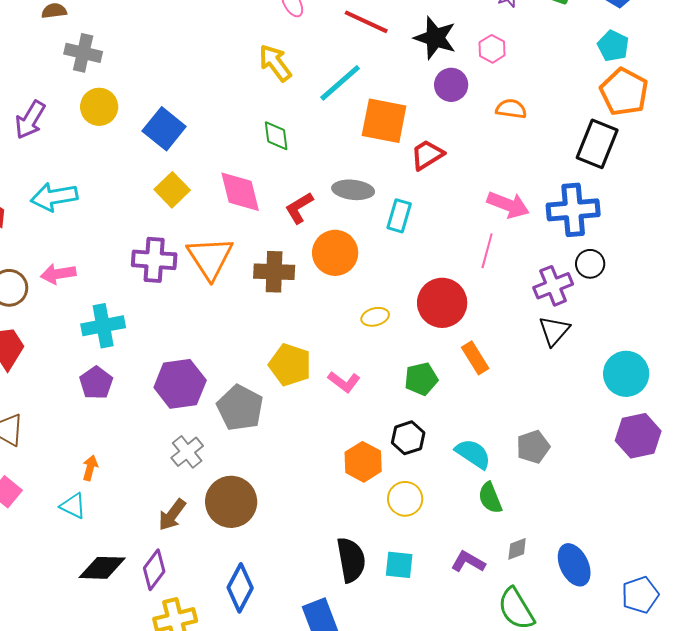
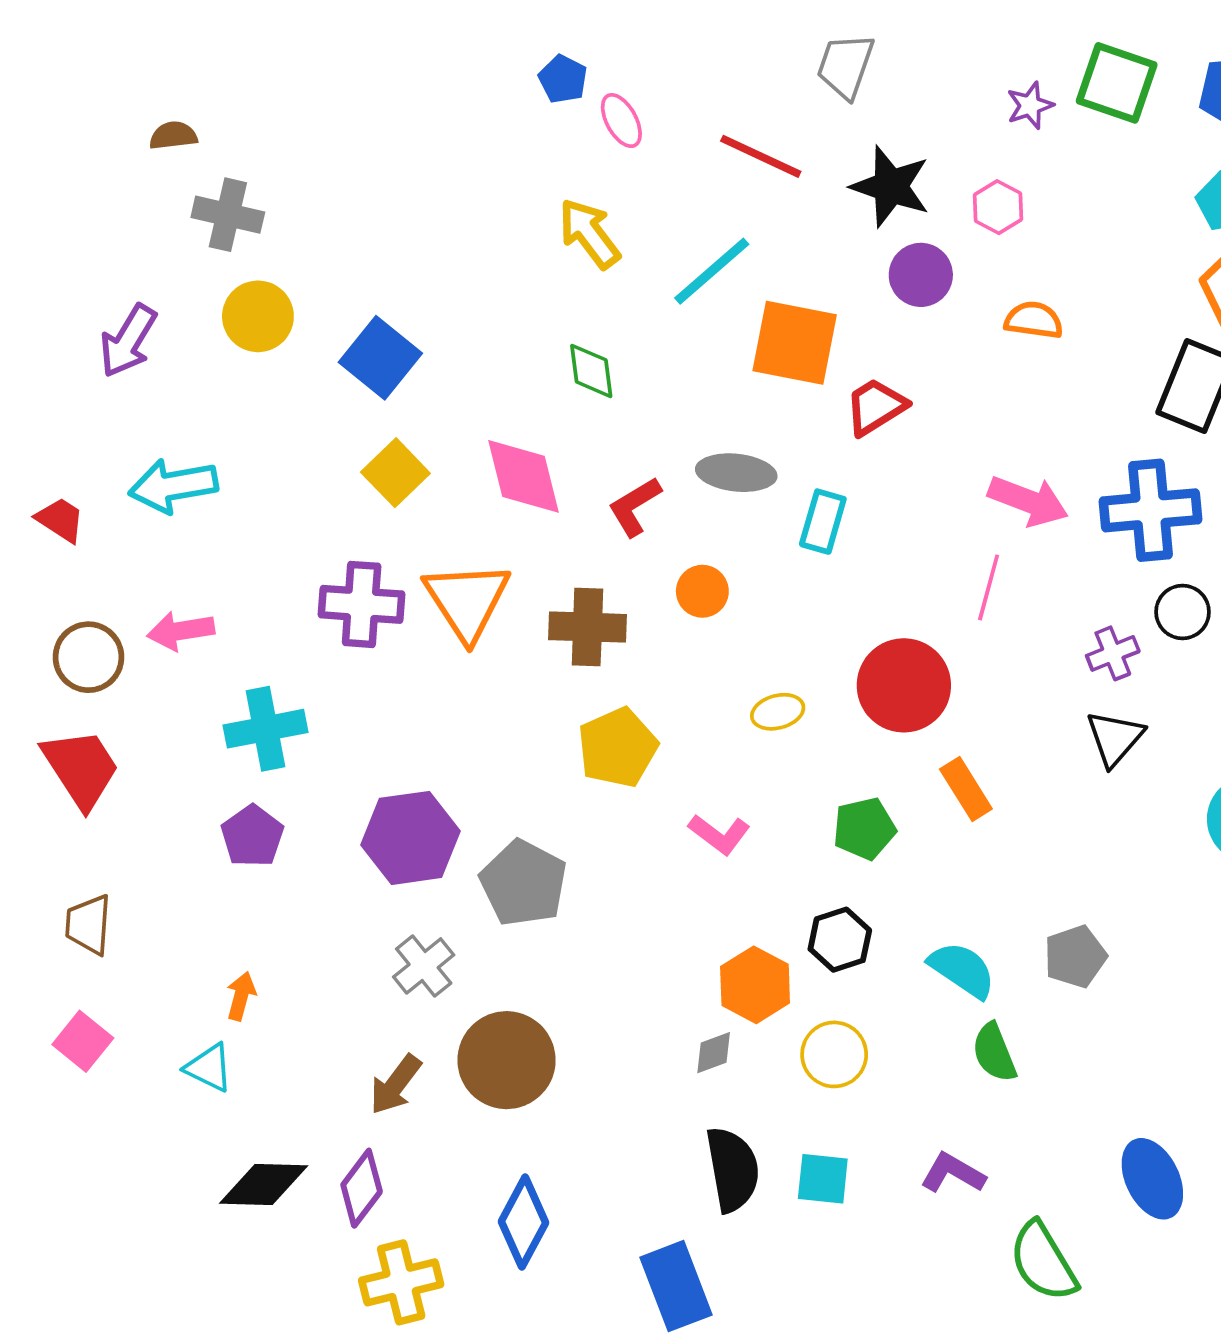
orange circle: (335, 253) -> (702, 591), size x0.6
purple cross: (553, 286) -> (1113, 653), size x0.7
yellow pentagon: (290, 365) -> (618, 748), moved, turned 30
gray diamond: (517, 549) -> (714, 1053), moved

